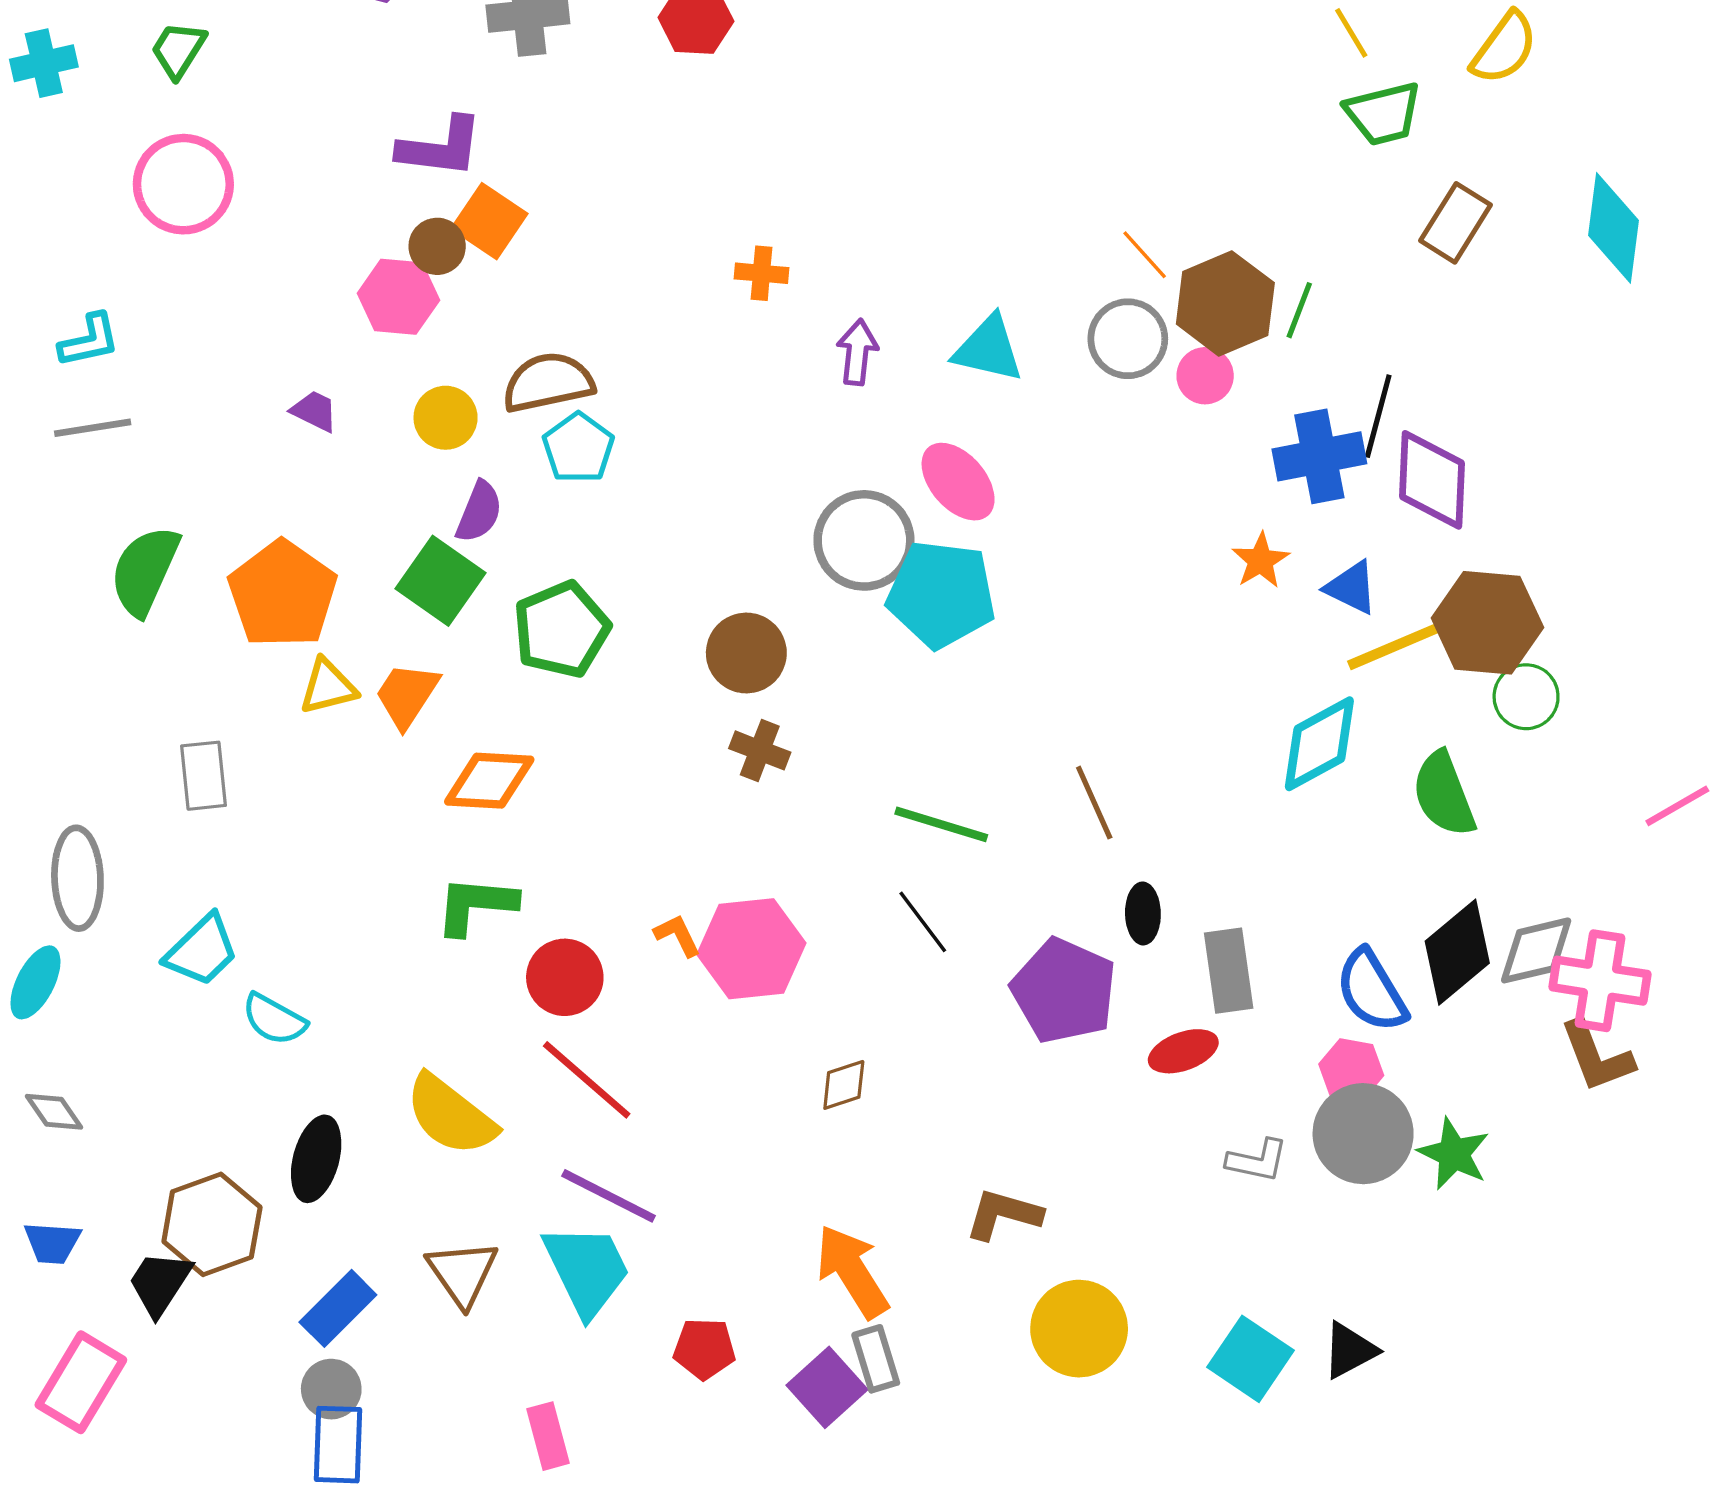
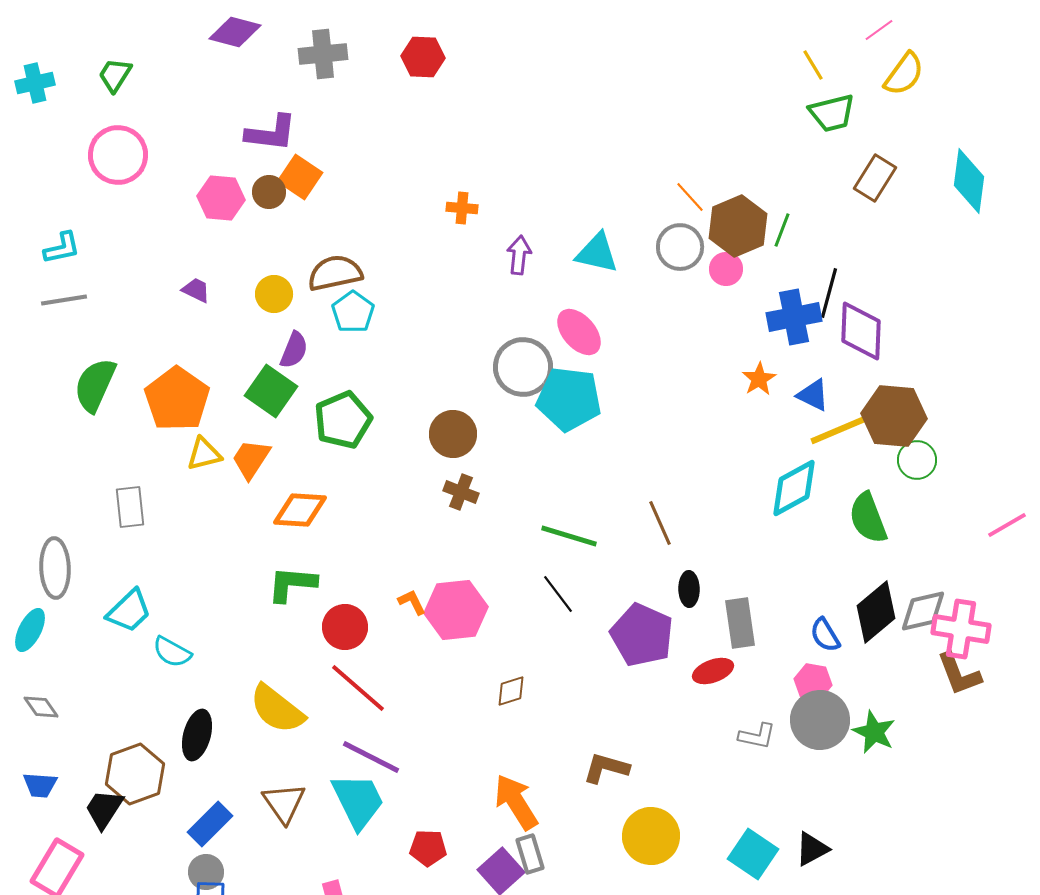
pink hexagon: (398, 297) -> (221, 198), moved
blue semicircle: (1371, 991) -> (825, 635), size x0.7

